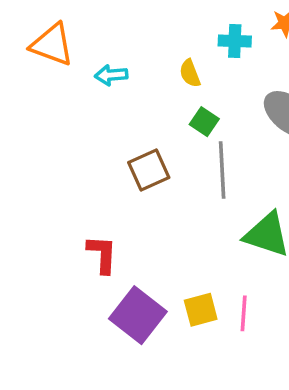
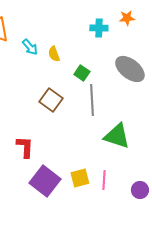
yellow semicircle: (190, 73) -> (54, 54), moved
cyan arrow: (111, 75) -> (30, 47), turned -126
brown square: (149, 170) -> (51, 100), turned -30

